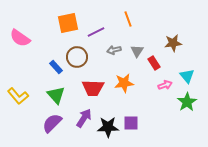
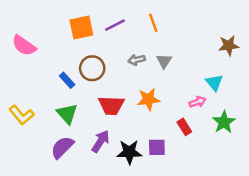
purple line: (96, 32) -> (115, 25), moved
brown star: (173, 43) -> (229, 45), moved
red rectangle: (154, 63) -> (184, 127), moved
cyan triangle: (187, 76) -> (214, 83), moved

